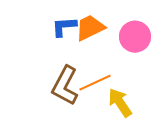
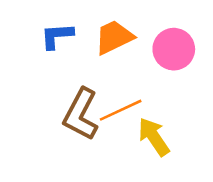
blue L-shape: (64, 27) -> (57, 36), moved

